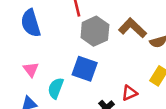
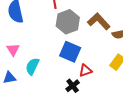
blue square: (85, 69) -> (70, 52), moved
red triangle: (129, 93) -> (85, 71), moved

